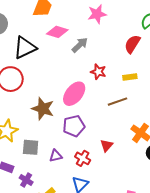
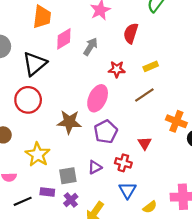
pink diamond: (57, 32) -> (64, 39), turned -35
red semicircle: (132, 44) -> (131, 33), moved
gray square: (31, 147) -> (68, 176), moved
purple cross: (26, 180) -> (71, 200), turned 32

